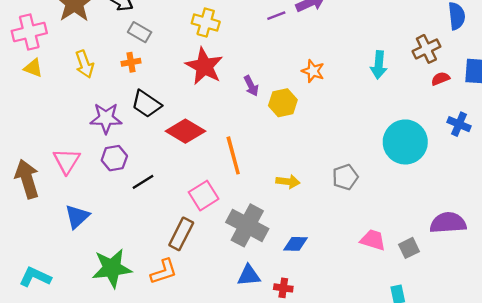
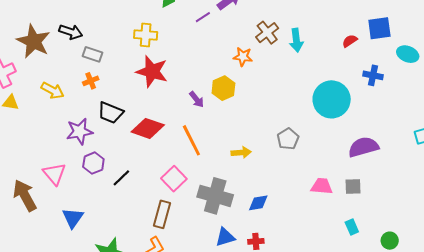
brown cross: (426, 49) -> (267, 33), moved
yellow arrow: (85, 64) -> (53, 90), turned -30
purple arrow: (251, 86) -> (197, 99), moved
purple semicircle: (448, 223) -> (363, 147), moved
gray square: (409, 248) -> (353, 187), turned 36

